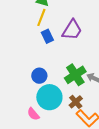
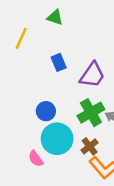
yellow line: (41, 17) -> (21, 38), moved
purple trapezoid: (72, 30) -> (92, 75), moved

